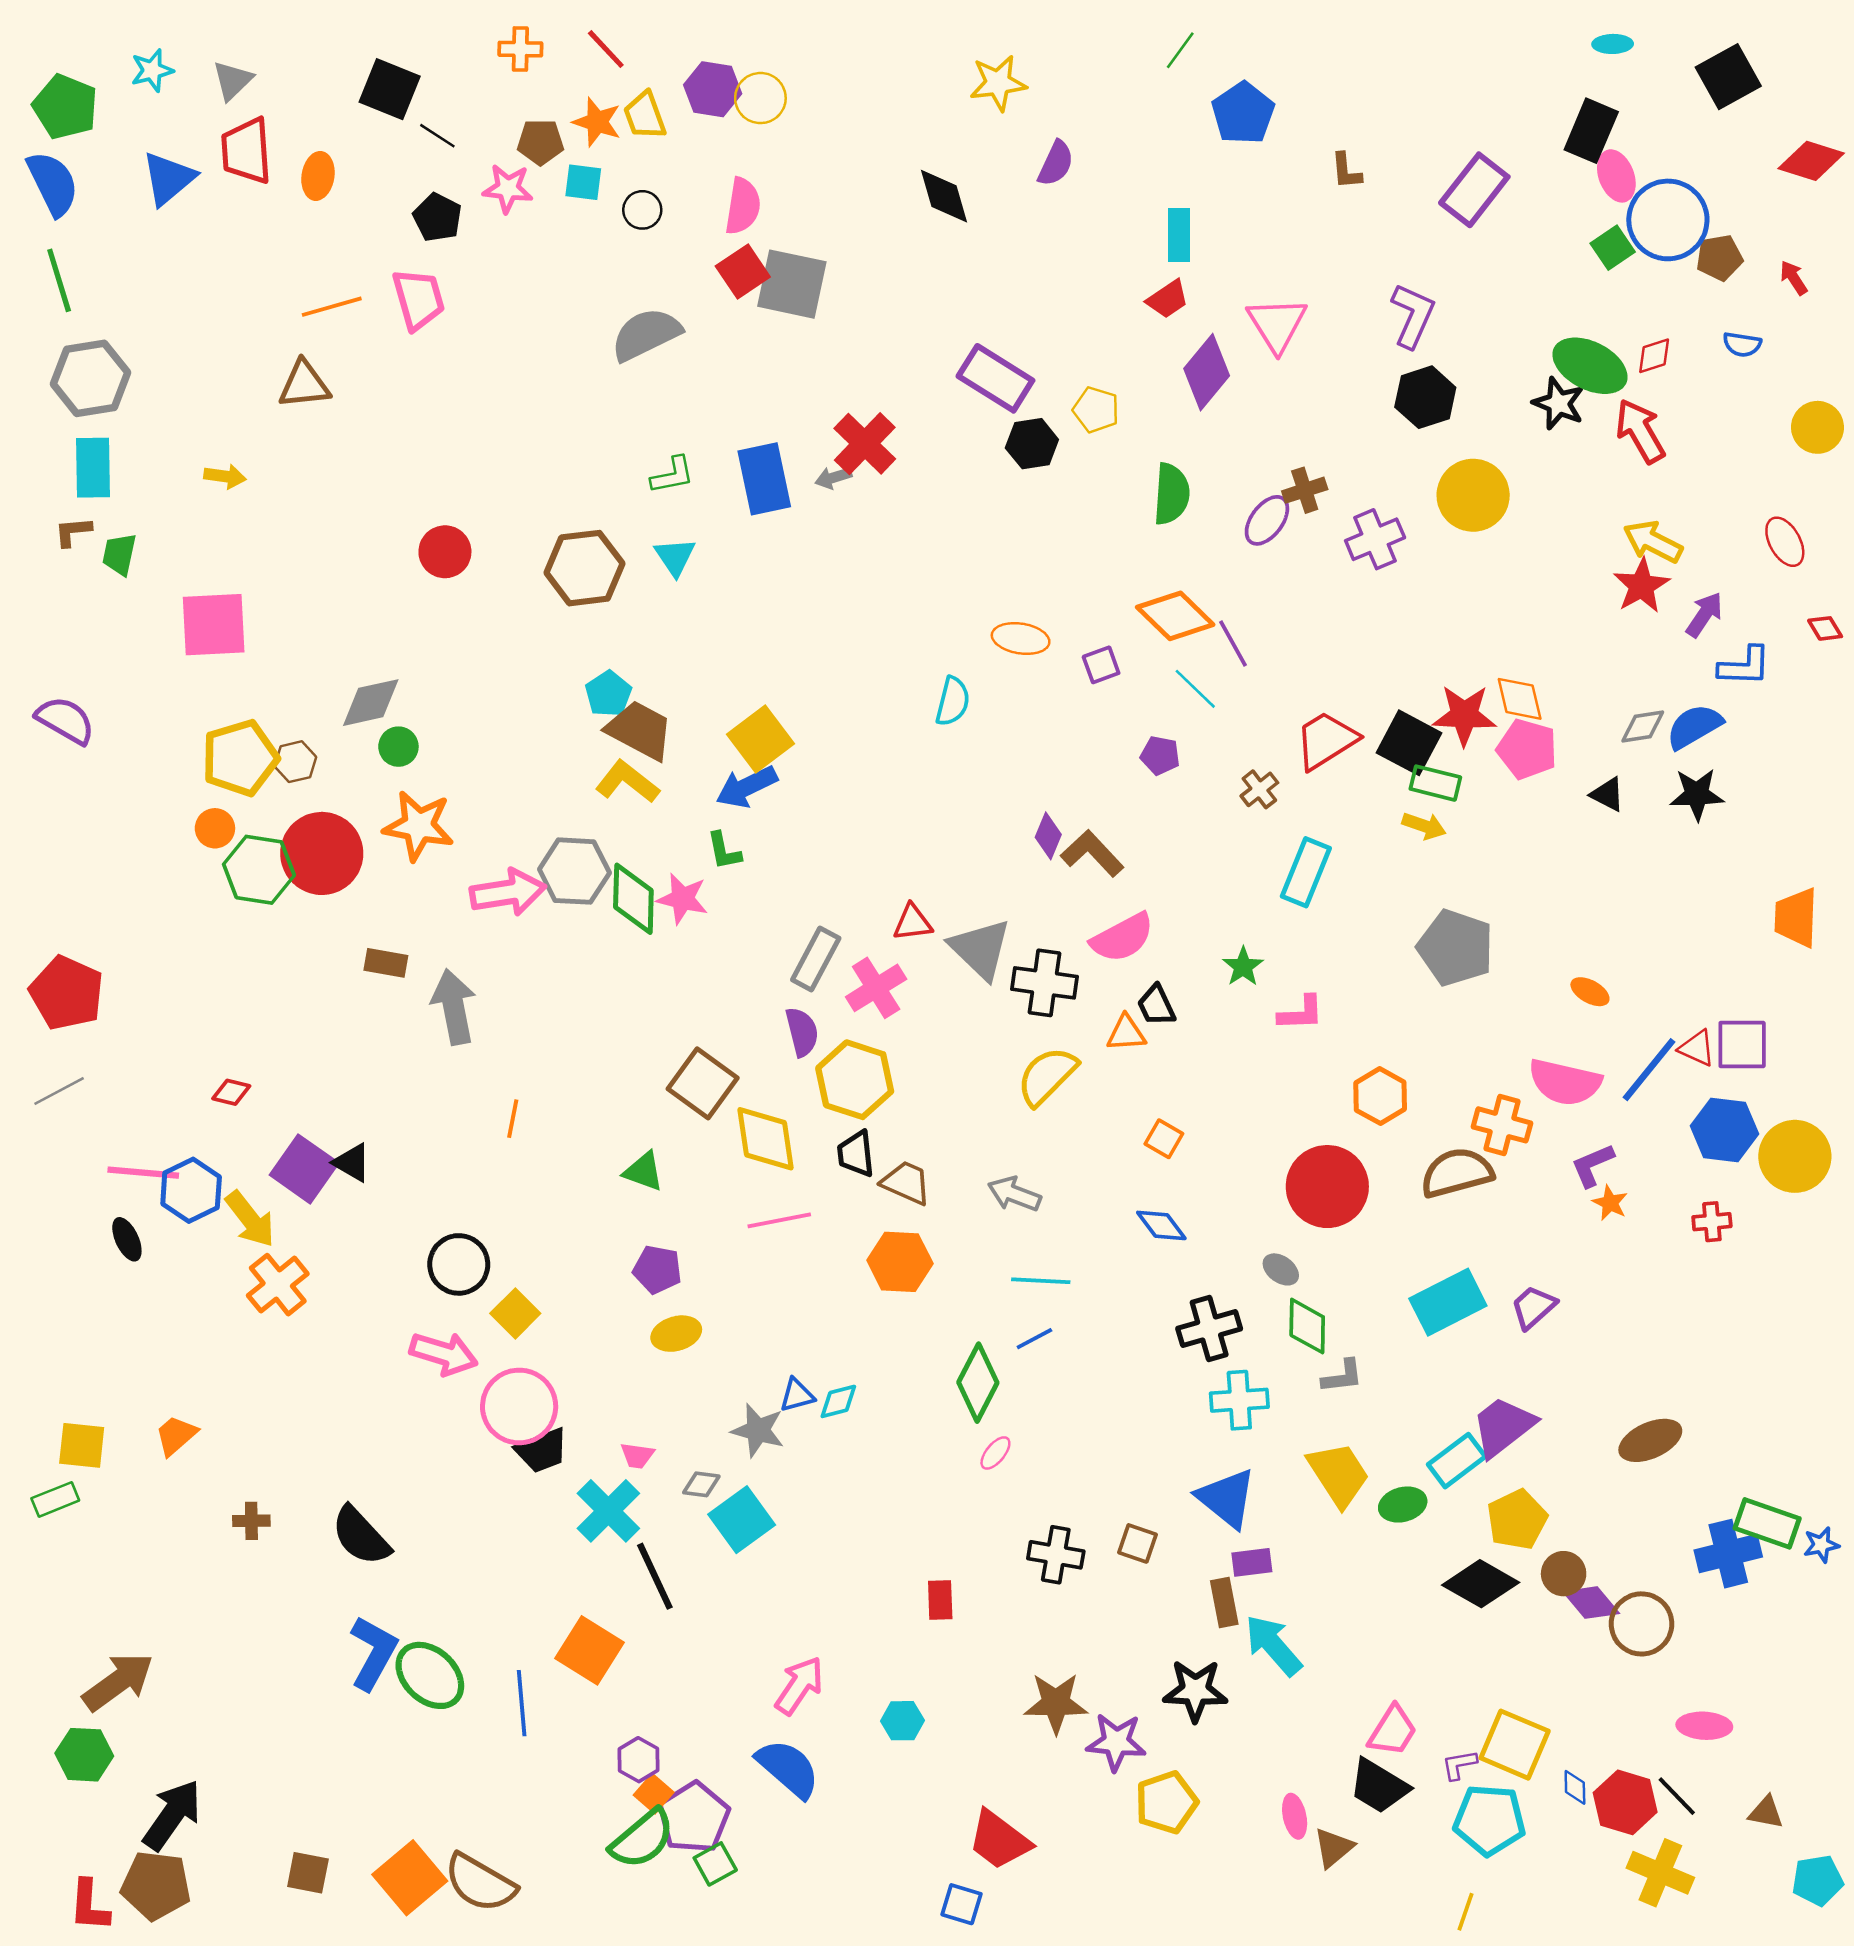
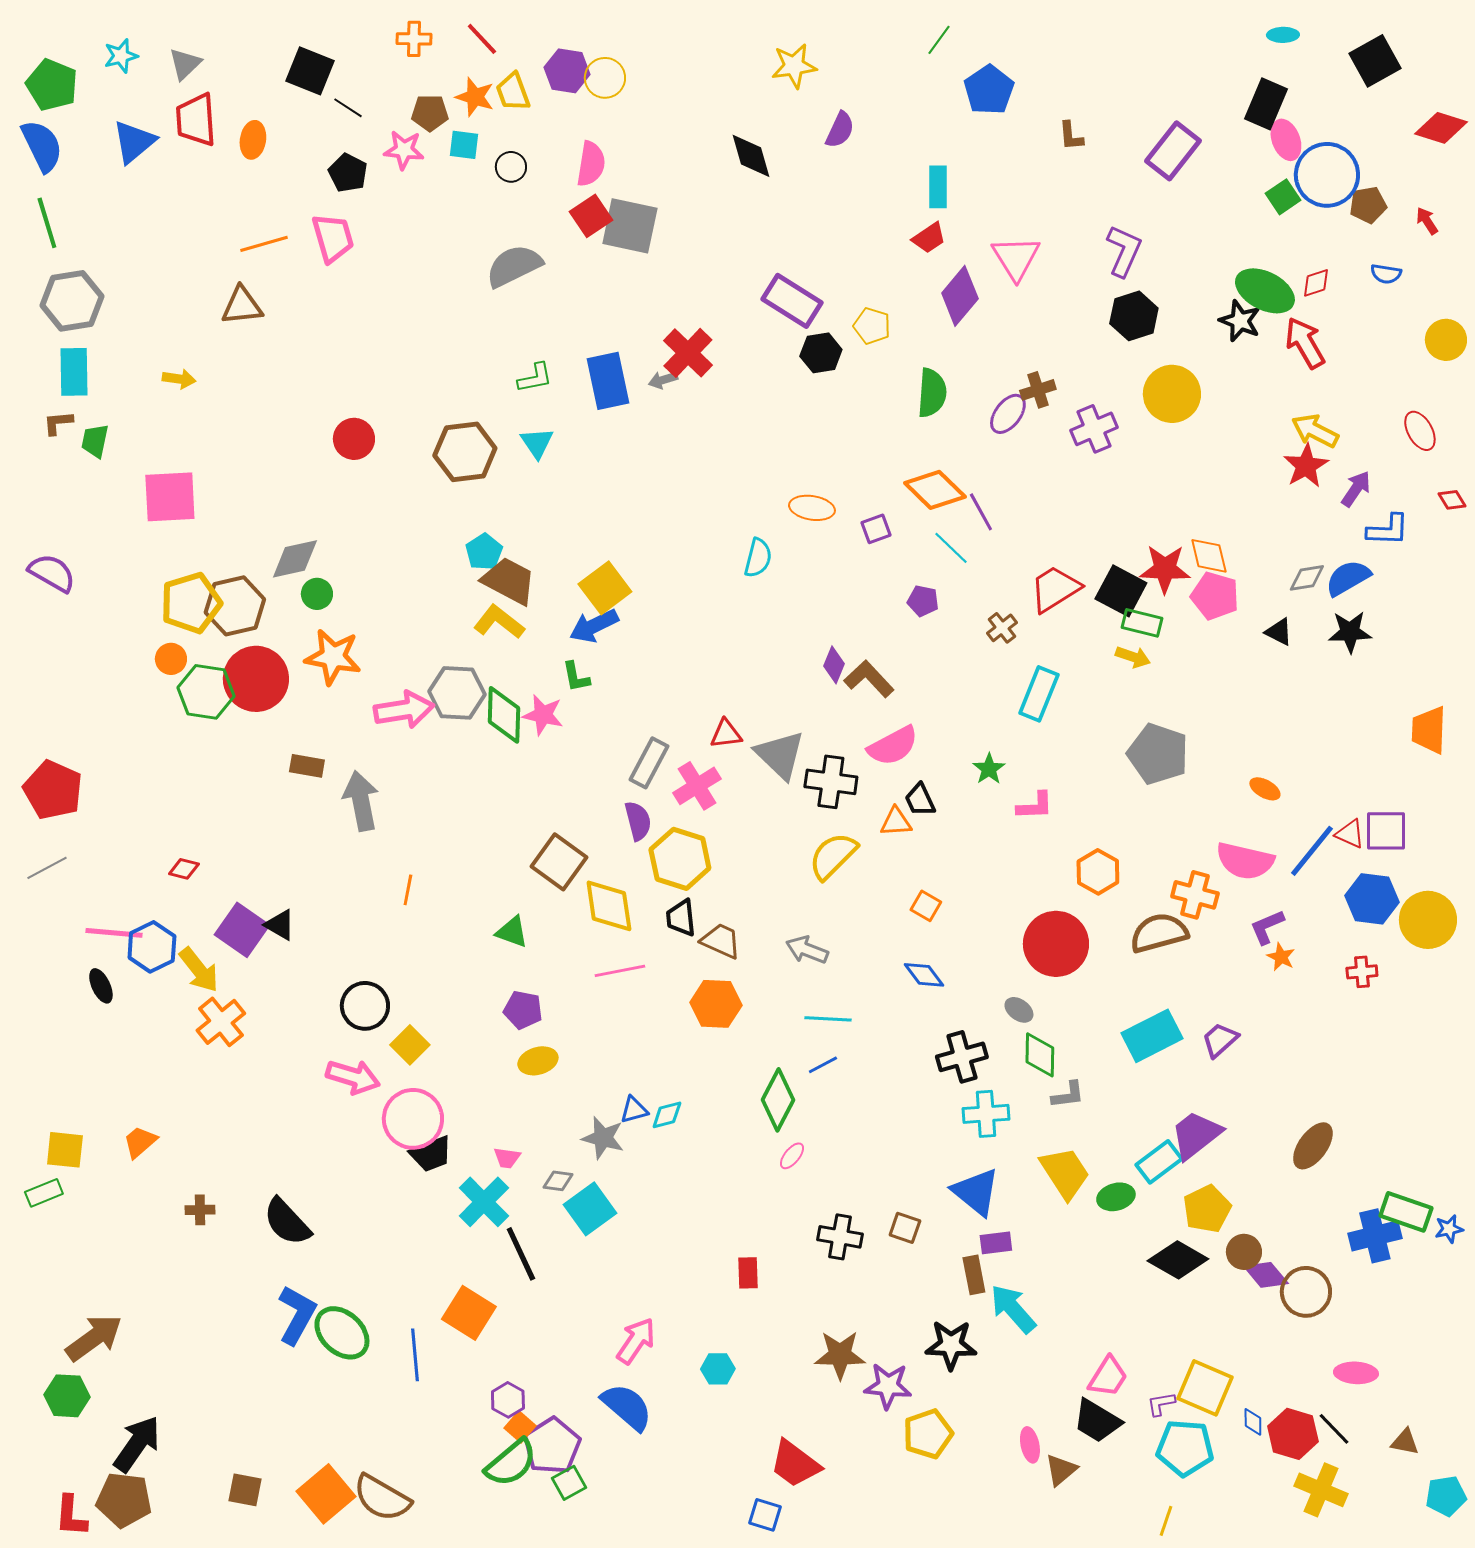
brown hexagon: (295, 762) -> (235, 606), size x1.8
brown ellipse: (1650, 1440) -> (1313, 1146), turned -30

